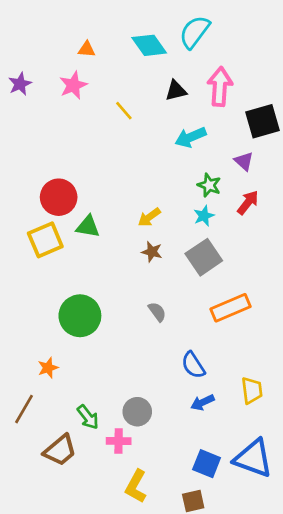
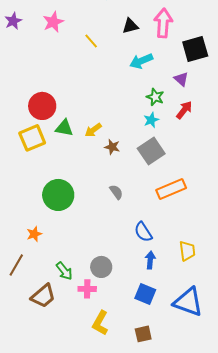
yellow arrow: (149, 217) -> (93, 130), moved
blue arrow: (203, 402) -> (150, 260), turned 120
blue square: (207, 464) -> (145, 294), moved

